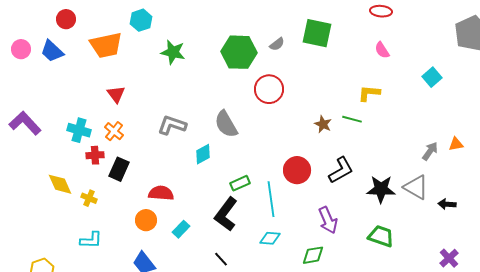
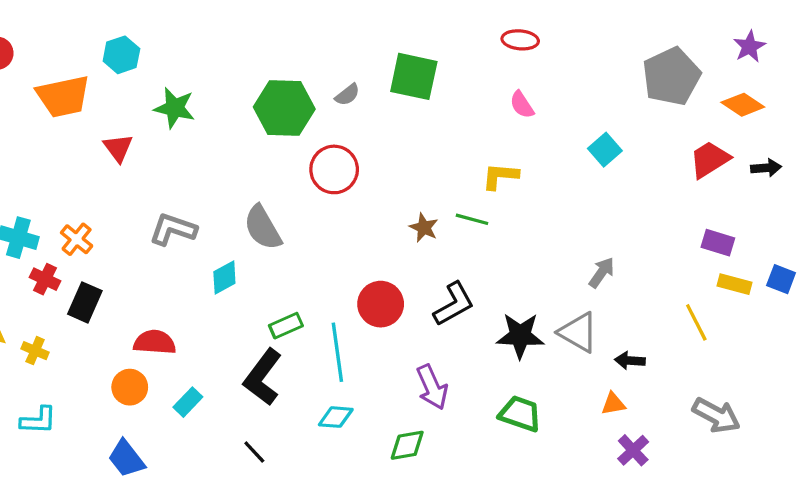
red triangle: (116, 94) -> (118, 148), moved
orange triangle: (456, 144) -> (613, 404), moved
red cross: (95, 155) -> (45, 279), turned 30

